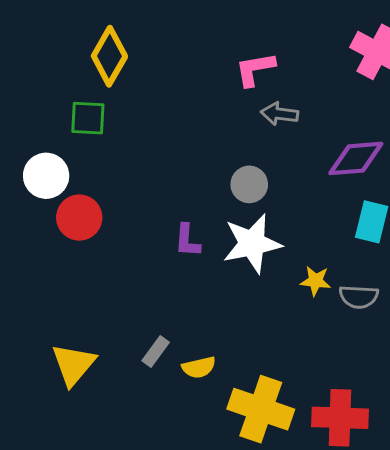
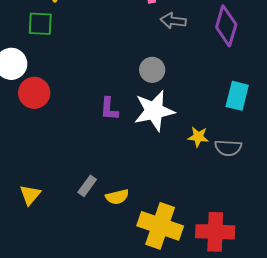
purple diamond: (356, 158) -> (226, 26), moved, turned -69
yellow triangle: (73, 364) -> (30, 195), size x0.7

